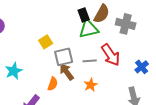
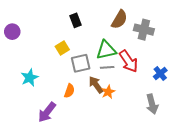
black rectangle: (84, 15) -> (76, 20), moved
green triangle: (89, 29) -> (106, 50), moved
brown arrow: (67, 72) -> (96, 85), moved

